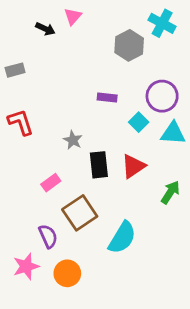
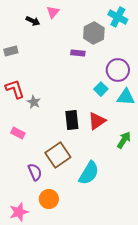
purple rectangle: (107, 97) -> (78, 53), moved
gray star: (73, 140) -> (34, 102), moved
pink rectangle: (51, 183) -> (18, 133), moved, turned 64
pink star: (26, 266) -> (19, 212), moved

